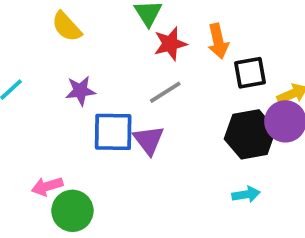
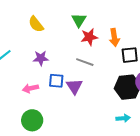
gray line: (165, 92) -> (85, 62), turned 48
blue square: (113, 132) -> (56, 81), size x0.7
pink arrow: (47, 186) -> (30, 88), moved

